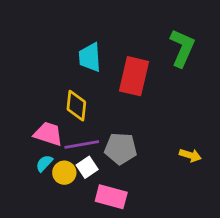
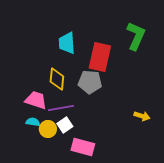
gray pentagon: (121, 149) -> (90, 82), moved
cyan semicircle: (44, 163) -> (33, 122), turned 56

